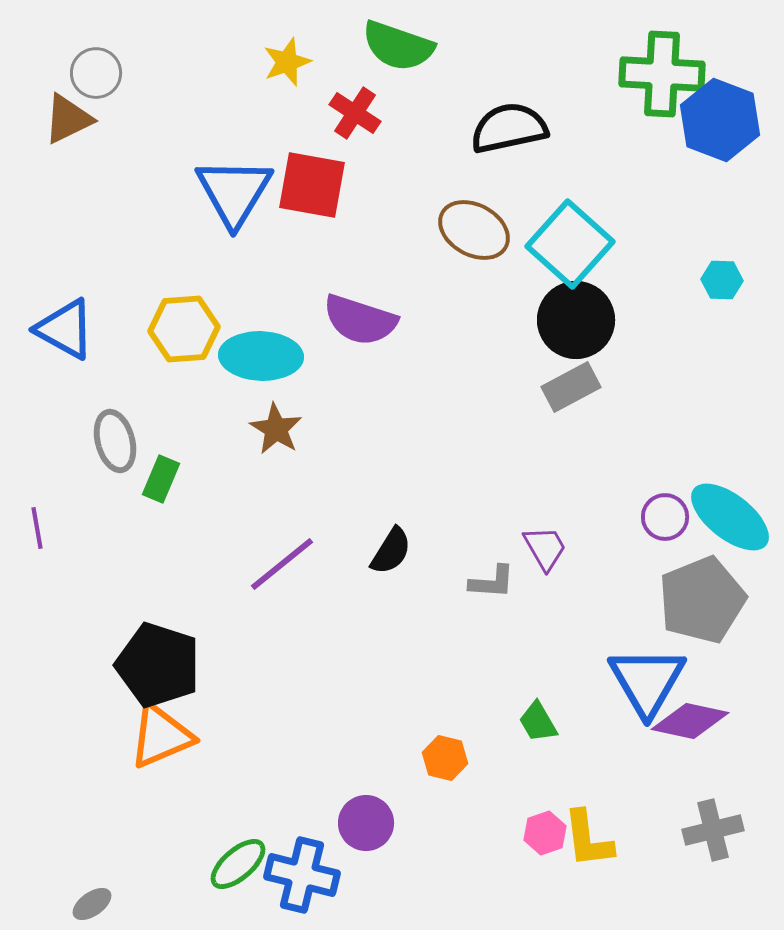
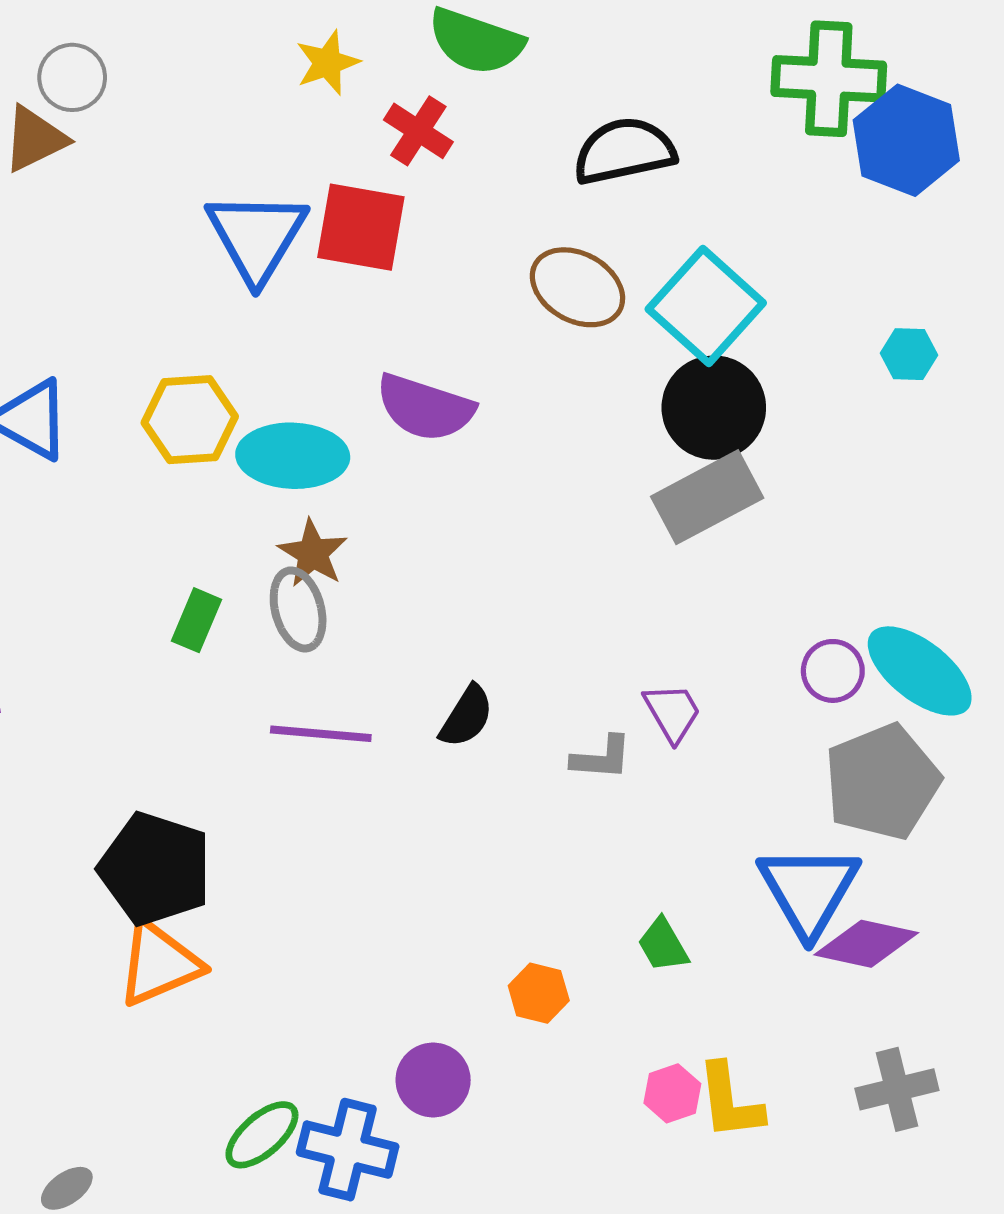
gray rectangle: (571, 387) -> (707, 497), size x1.4
gray ellipse: (115, 441) -> (298, 609), moved
green rectangle: (161, 479) -> (196, 620), moved
purple line: (282, 564) -> (321, 734), turned 44

